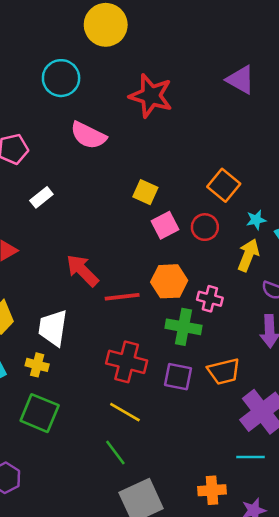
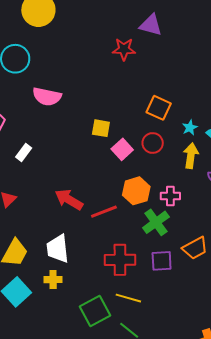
red star: (151, 96) -> (124, 49), moved, size x0.7
green cross: (184, 327) -> (156, 222), turned -32
green square: (40, 413) -> (95, 311), moved, turned -36

